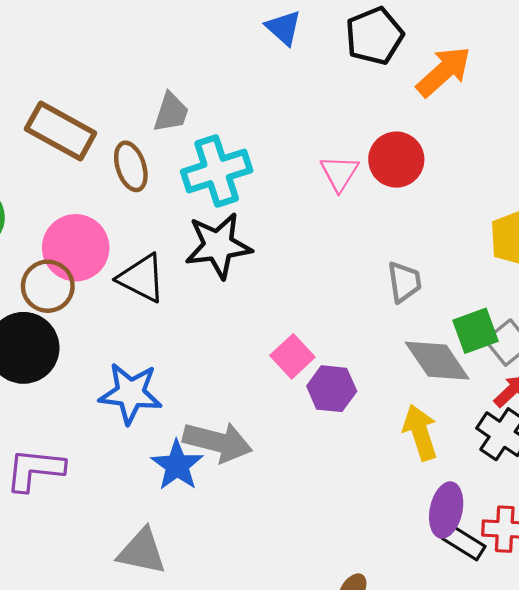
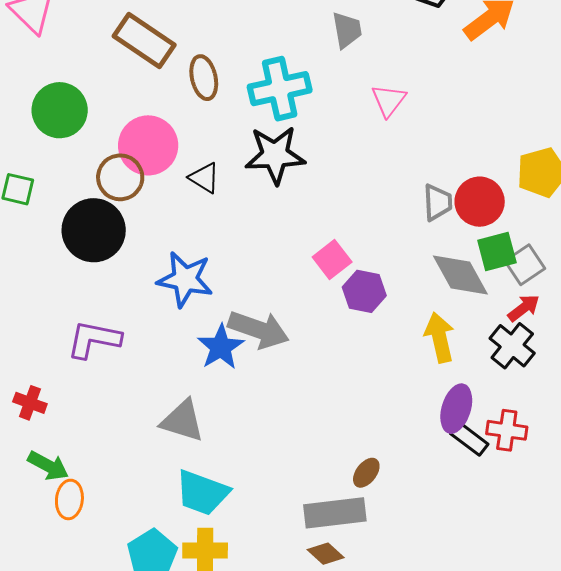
gray trapezoid: (171, 112) -> (347, 30), moved, turned -33
red circle: (396, 160) -> (480, 202), moved
black triangle: (142, 278) -> (204, 178), size x0.7

